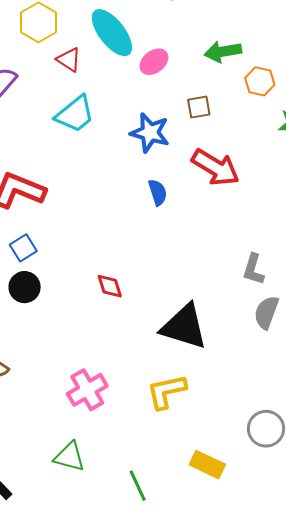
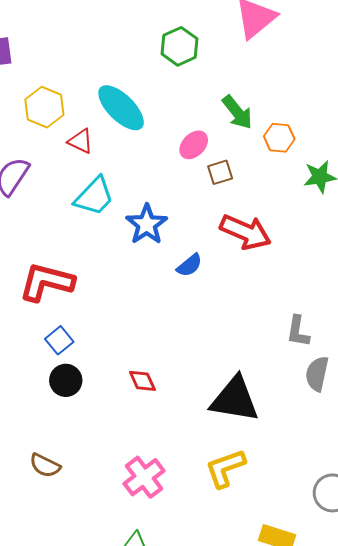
green arrow: (223, 52) -> (237, 112), turned -111
pink ellipse: (154, 62) -> (194, 145), moved
blue star: (150, 133) -> (147, 224), moved, turned 30
blue semicircle: (158, 192) -> (189, 265), turned 76
red diamond: (110, 286) -> (142, 381), moved

